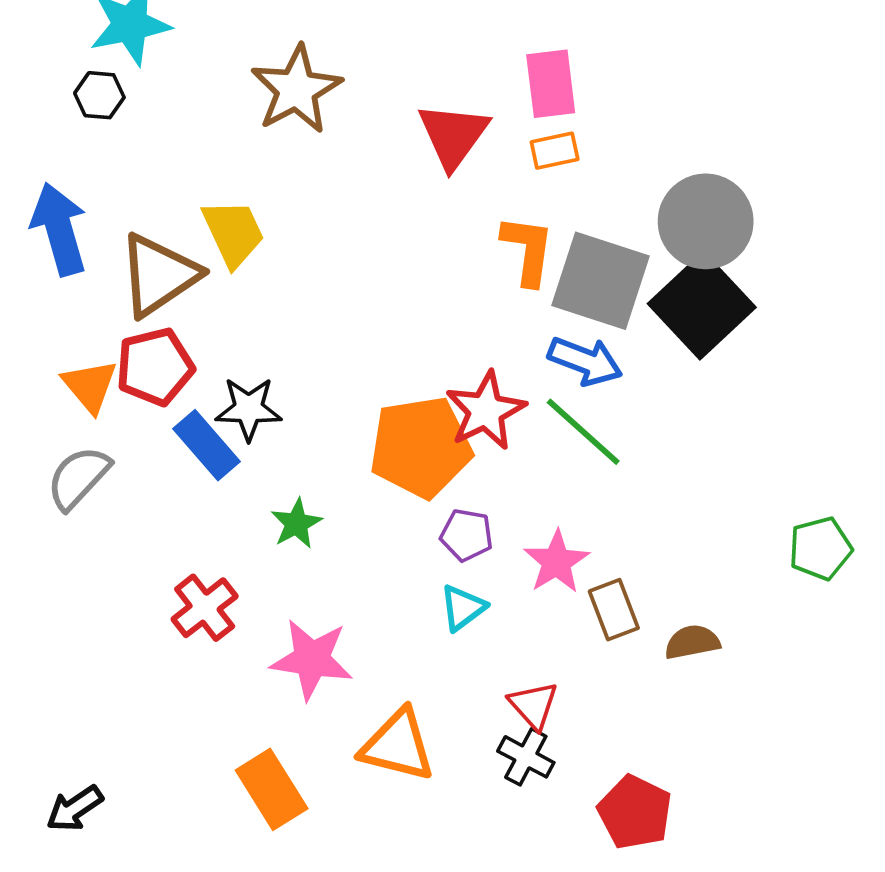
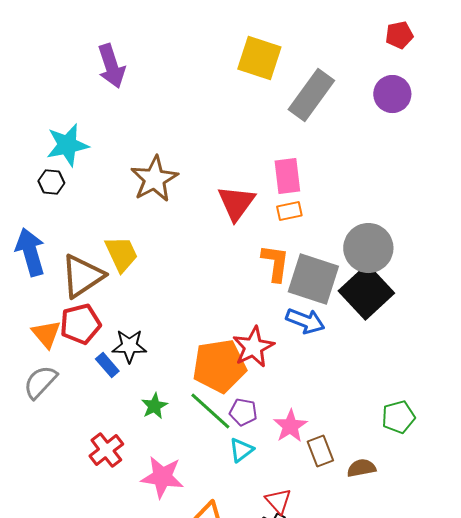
green line: (583, 432) -> (210, 411), moved
blue rectangle: (207, 445) -> (107, 365), size x0.7
green pentagon: (820, 548) -> (398, 417), moved

